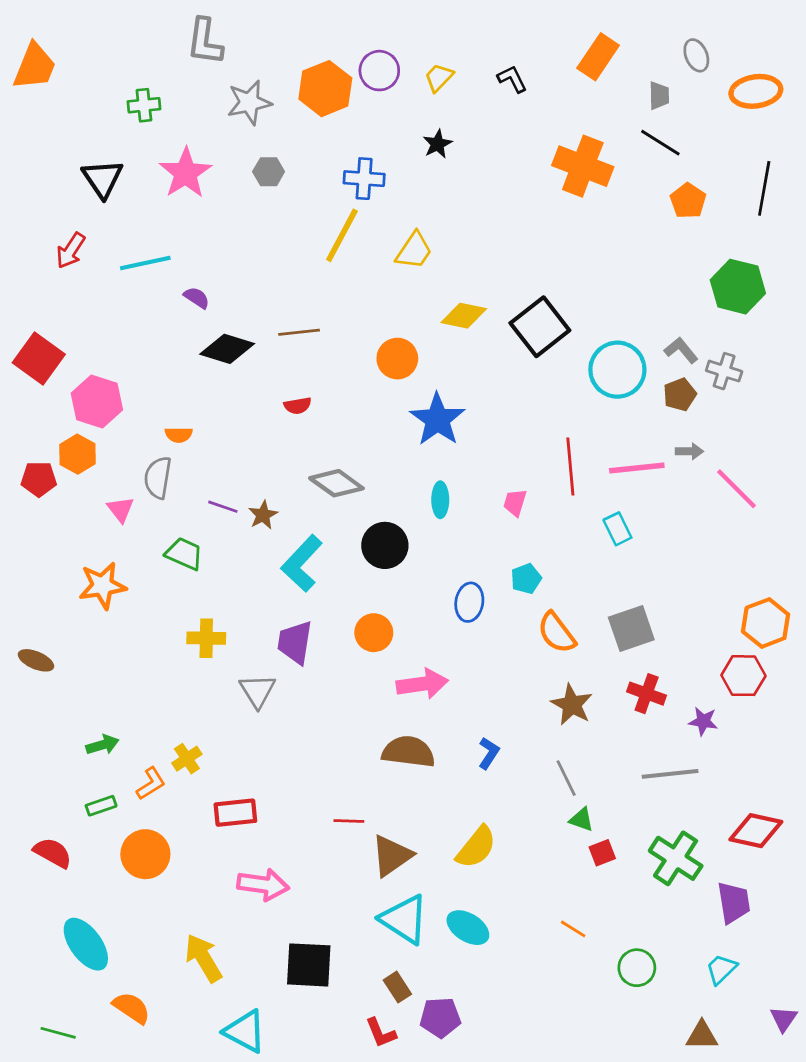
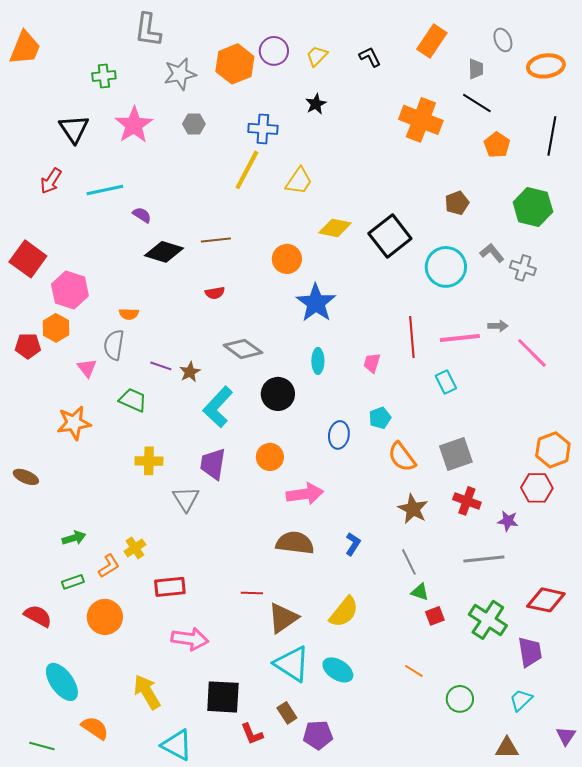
brown pentagon: (680, 395) -> (457, 203), moved
red L-shape: (381, 1033) -> (252, 734), moved

